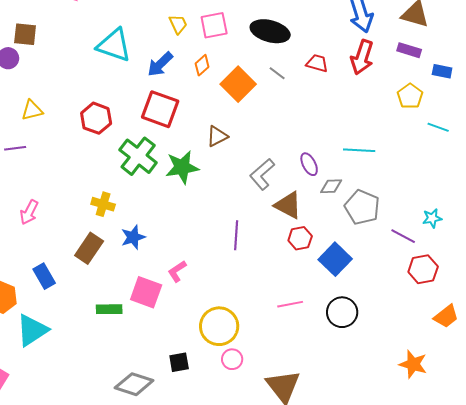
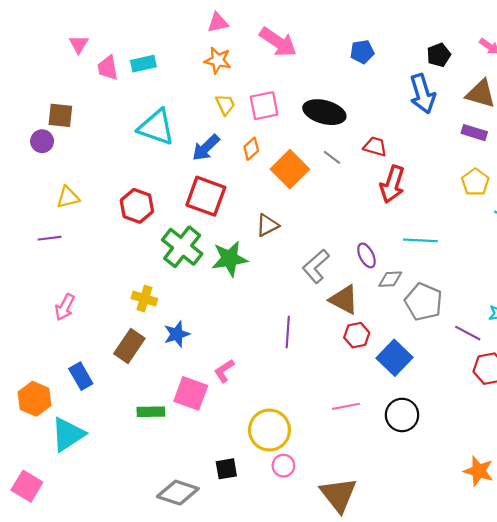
red arrow: (362, 57) -> (392, 184), moved

